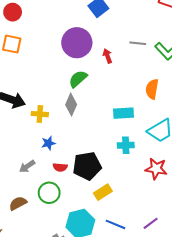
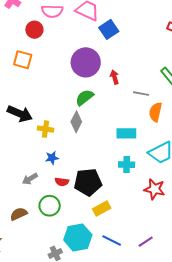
red circle: (13, 12) -> (34, 30), moved
gray line: (138, 43) -> (141, 94), moved

